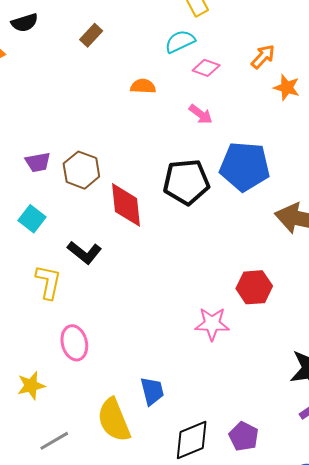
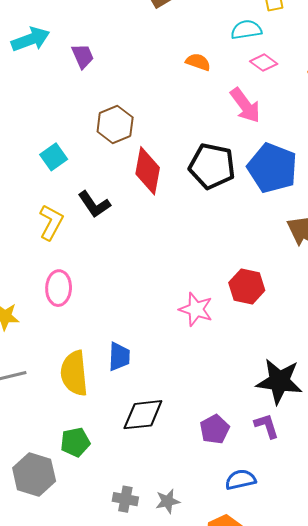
pink arrow: (201, 114) -> (245, 105), size x1.5
purple trapezoid: (38, 162) -> (83, 56), moved, turned -120
purple pentagon: (244, 436) -> (215, 429), moved

